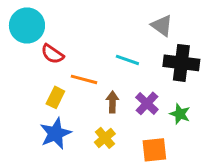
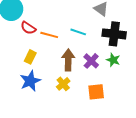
orange line: (84, 79) -> (49, 35), moved
brown arrow: (112, 102) -> (68, 60), size x1.5
green star: (180, 114) -> (113, 60), moved

